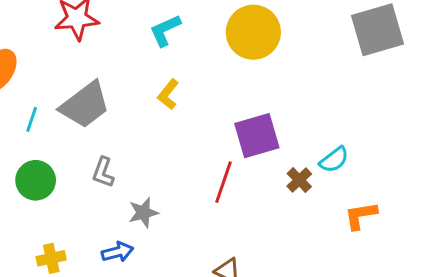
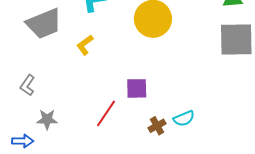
gray trapezoid: (85, 105) -> (44, 24), moved
purple square: (257, 136) -> (137, 88), size x0.7

